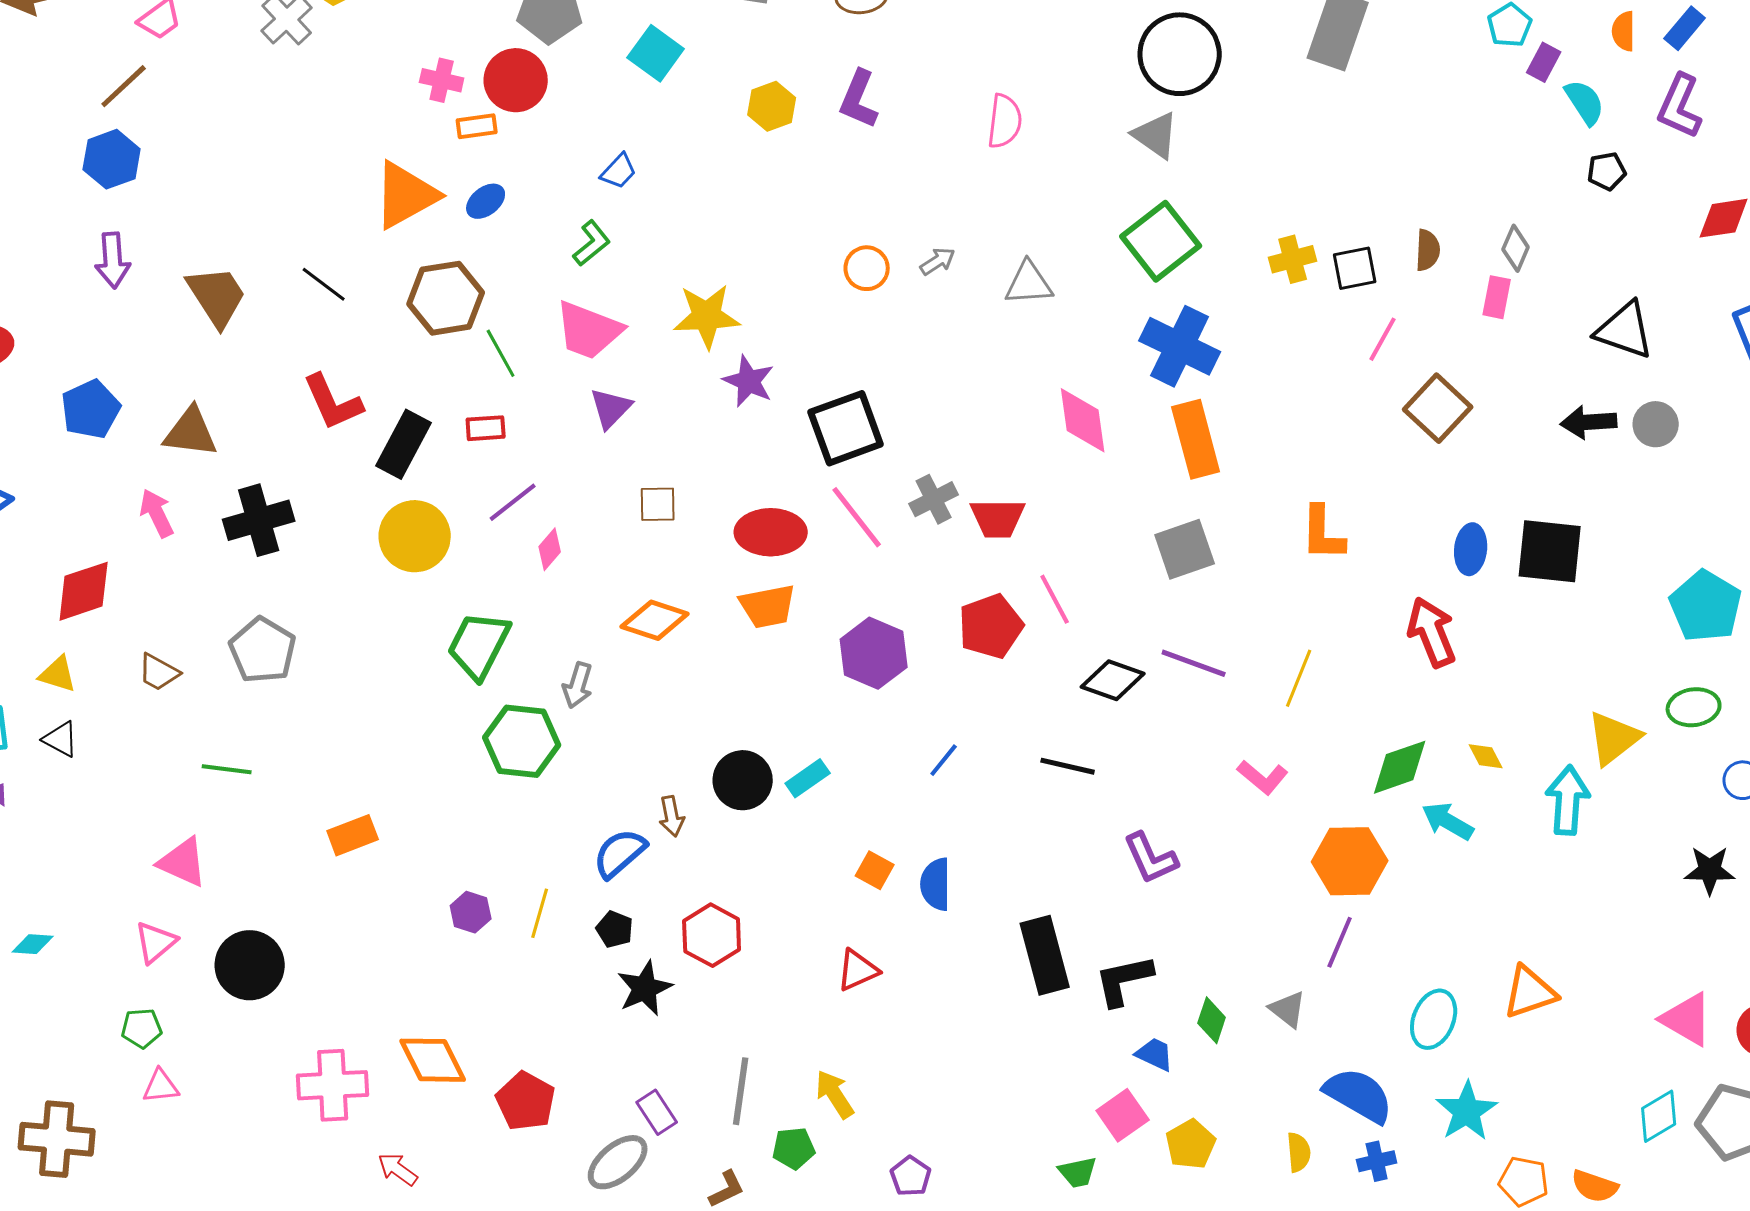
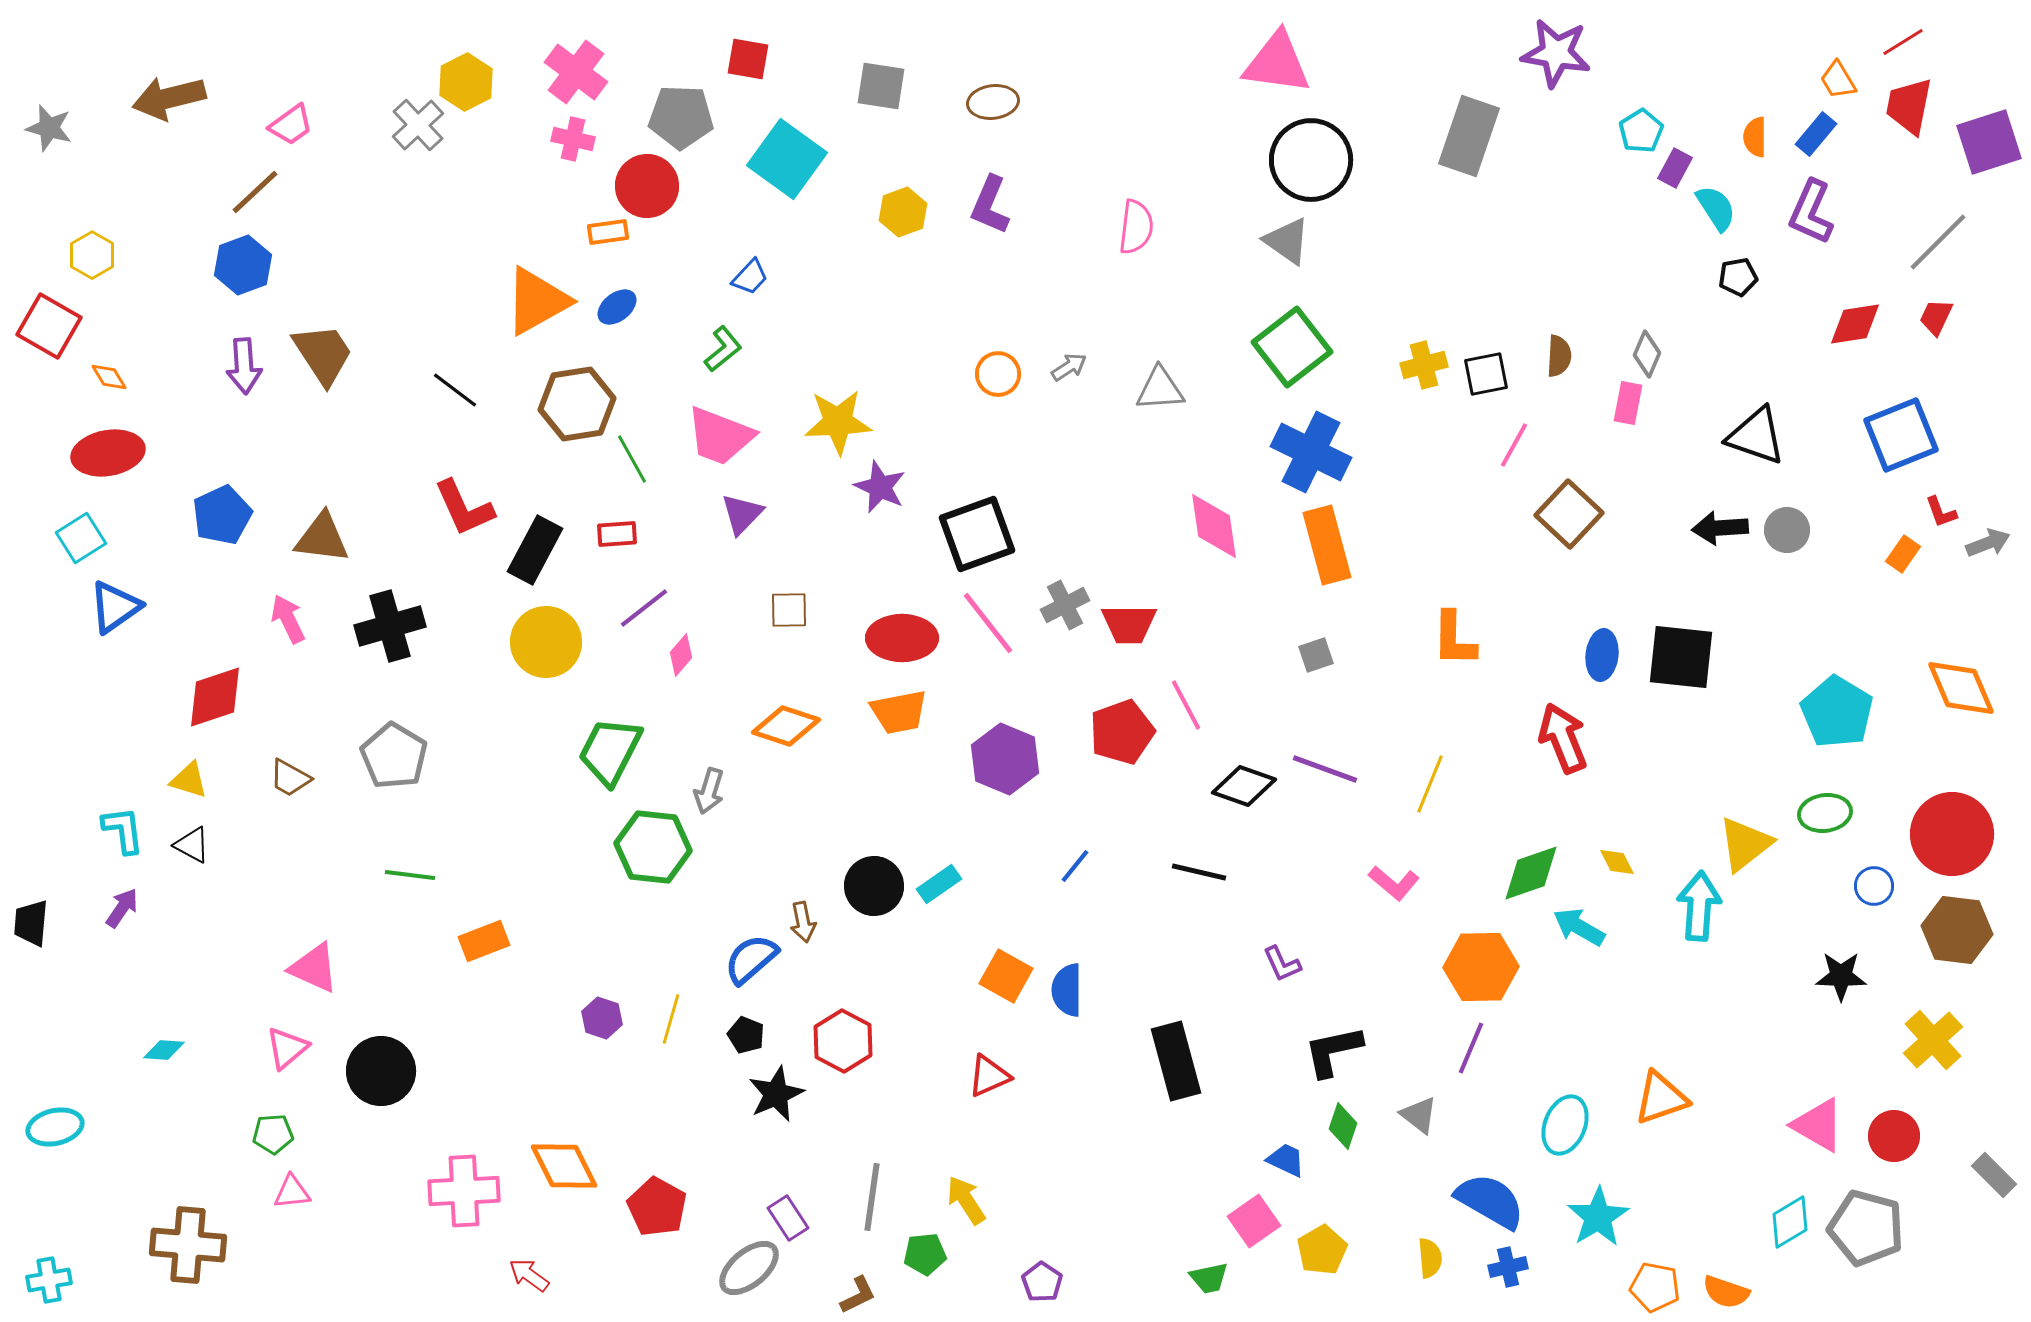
cyan square: (656, 53) -> (787, 159), size x1.4
pink cross: (442, 80) -> (573, 139), moved
brown trapezoid: (217, 296) -> (323, 354), moved
gray square: (1185, 549) -> (1316, 655), size x0.6
green line: (227, 769) -> (410, 875), moved
purple L-shape: (1151, 858) -> (1282, 964), size x0.7
orange square: (875, 870) -> (1006, 976), size x1.4
black L-shape: (1124, 980) -> (1333, 1051), moved

